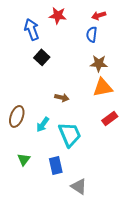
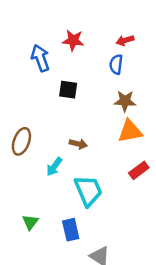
black square: (42, 57) -> (68, 90), moved, turned -35
brown ellipse: (17, 116) -> (21, 141), moved
cyan arrow: (43, 124) -> (54, 167), moved

